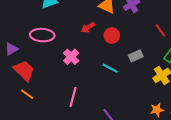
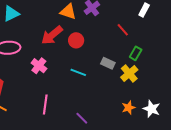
red arrow: (88, 27) -> (52, 35), size x1.6
gray rectangle: (136, 56) -> (108, 63), moved, turned 56

